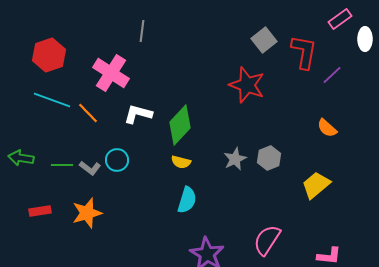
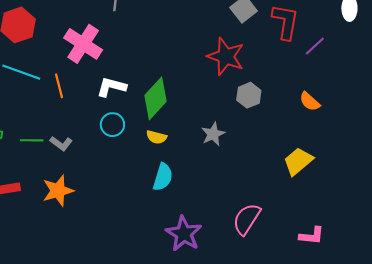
orange line: (88, 113) -> (59, 86), turned 30
gray hexagon: (269, 158) -> (249, 95), moved
cyan circle: (117, 160) -> (112, 125), moved

